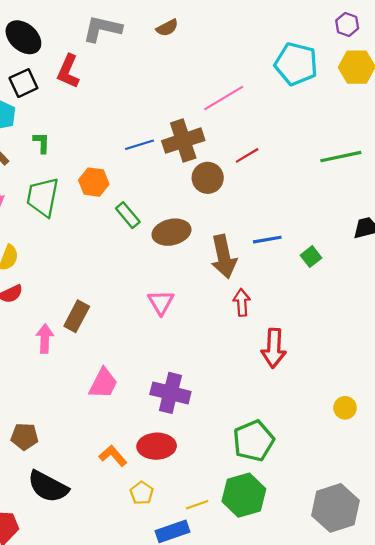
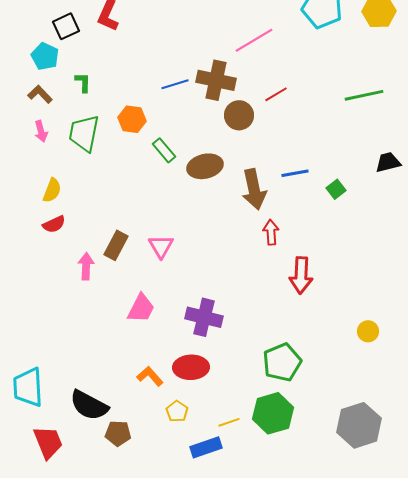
brown cross: (183, 141) -> (216, 80), turned 30
pink triangle: (161, 302) -> (161, 246), moved
brown pentagon: (25, 437) -> (118, 433), moved

